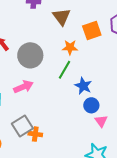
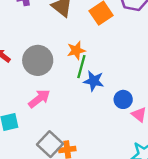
orange star: (70, 47) -> (76, 50), moved
blue star: (83, 86) -> (94, 81), moved

